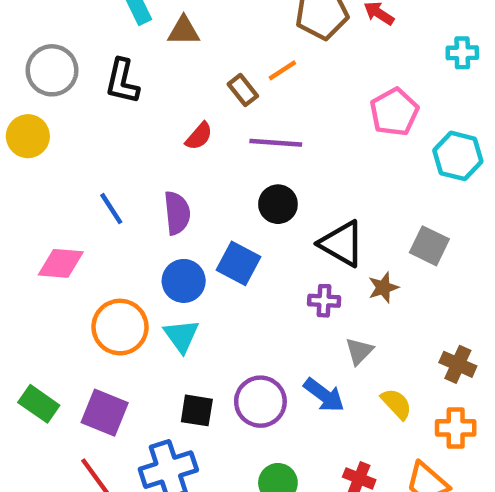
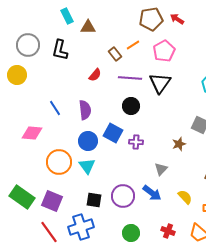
pink pentagon: (394, 112) -> (164, 51), moved
black triangle: (342, 244) -> (160, 83), moved, turned 35
purple cross: (324, 301) -> (136, 142), moved
gray triangle: (359, 351) -> (161, 169), moved
green rectangle: (39, 404) -> (22, 197), size x1.4

